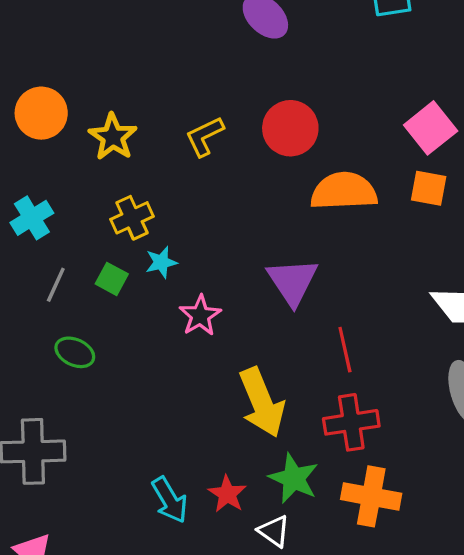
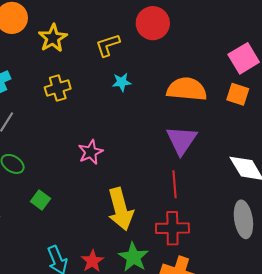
red circle: (290, 128) -> (153, 23), moved
cyan star: (161, 262) -> (122, 82), moved
green square: (112, 279) -> (40, 200), moved
purple triangle: (292, 282) -> (182, 140), moved

